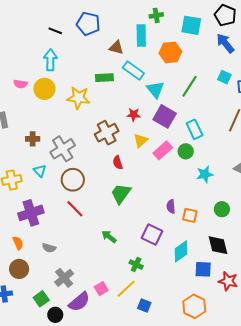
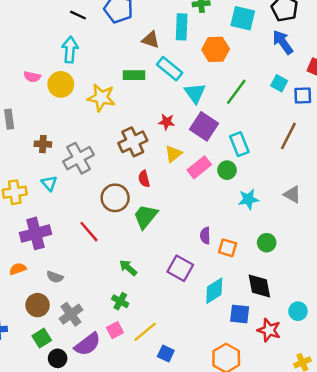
brown circle: (73, 180) -> (115, 198), moved
orange semicircle: (18, 243) -> (18, 269), turned -88
green cross: (136, 265) -> (120, 301), moved
brown circle: (19, 269) -> (38, 305), moved

